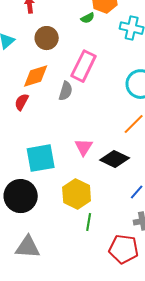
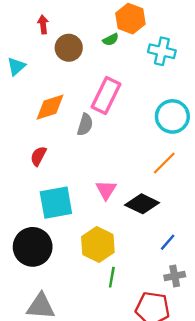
brown circle: (47, 38) -> (69, 48), moved
red semicircle: (22, 102) -> (38, 156), moved

